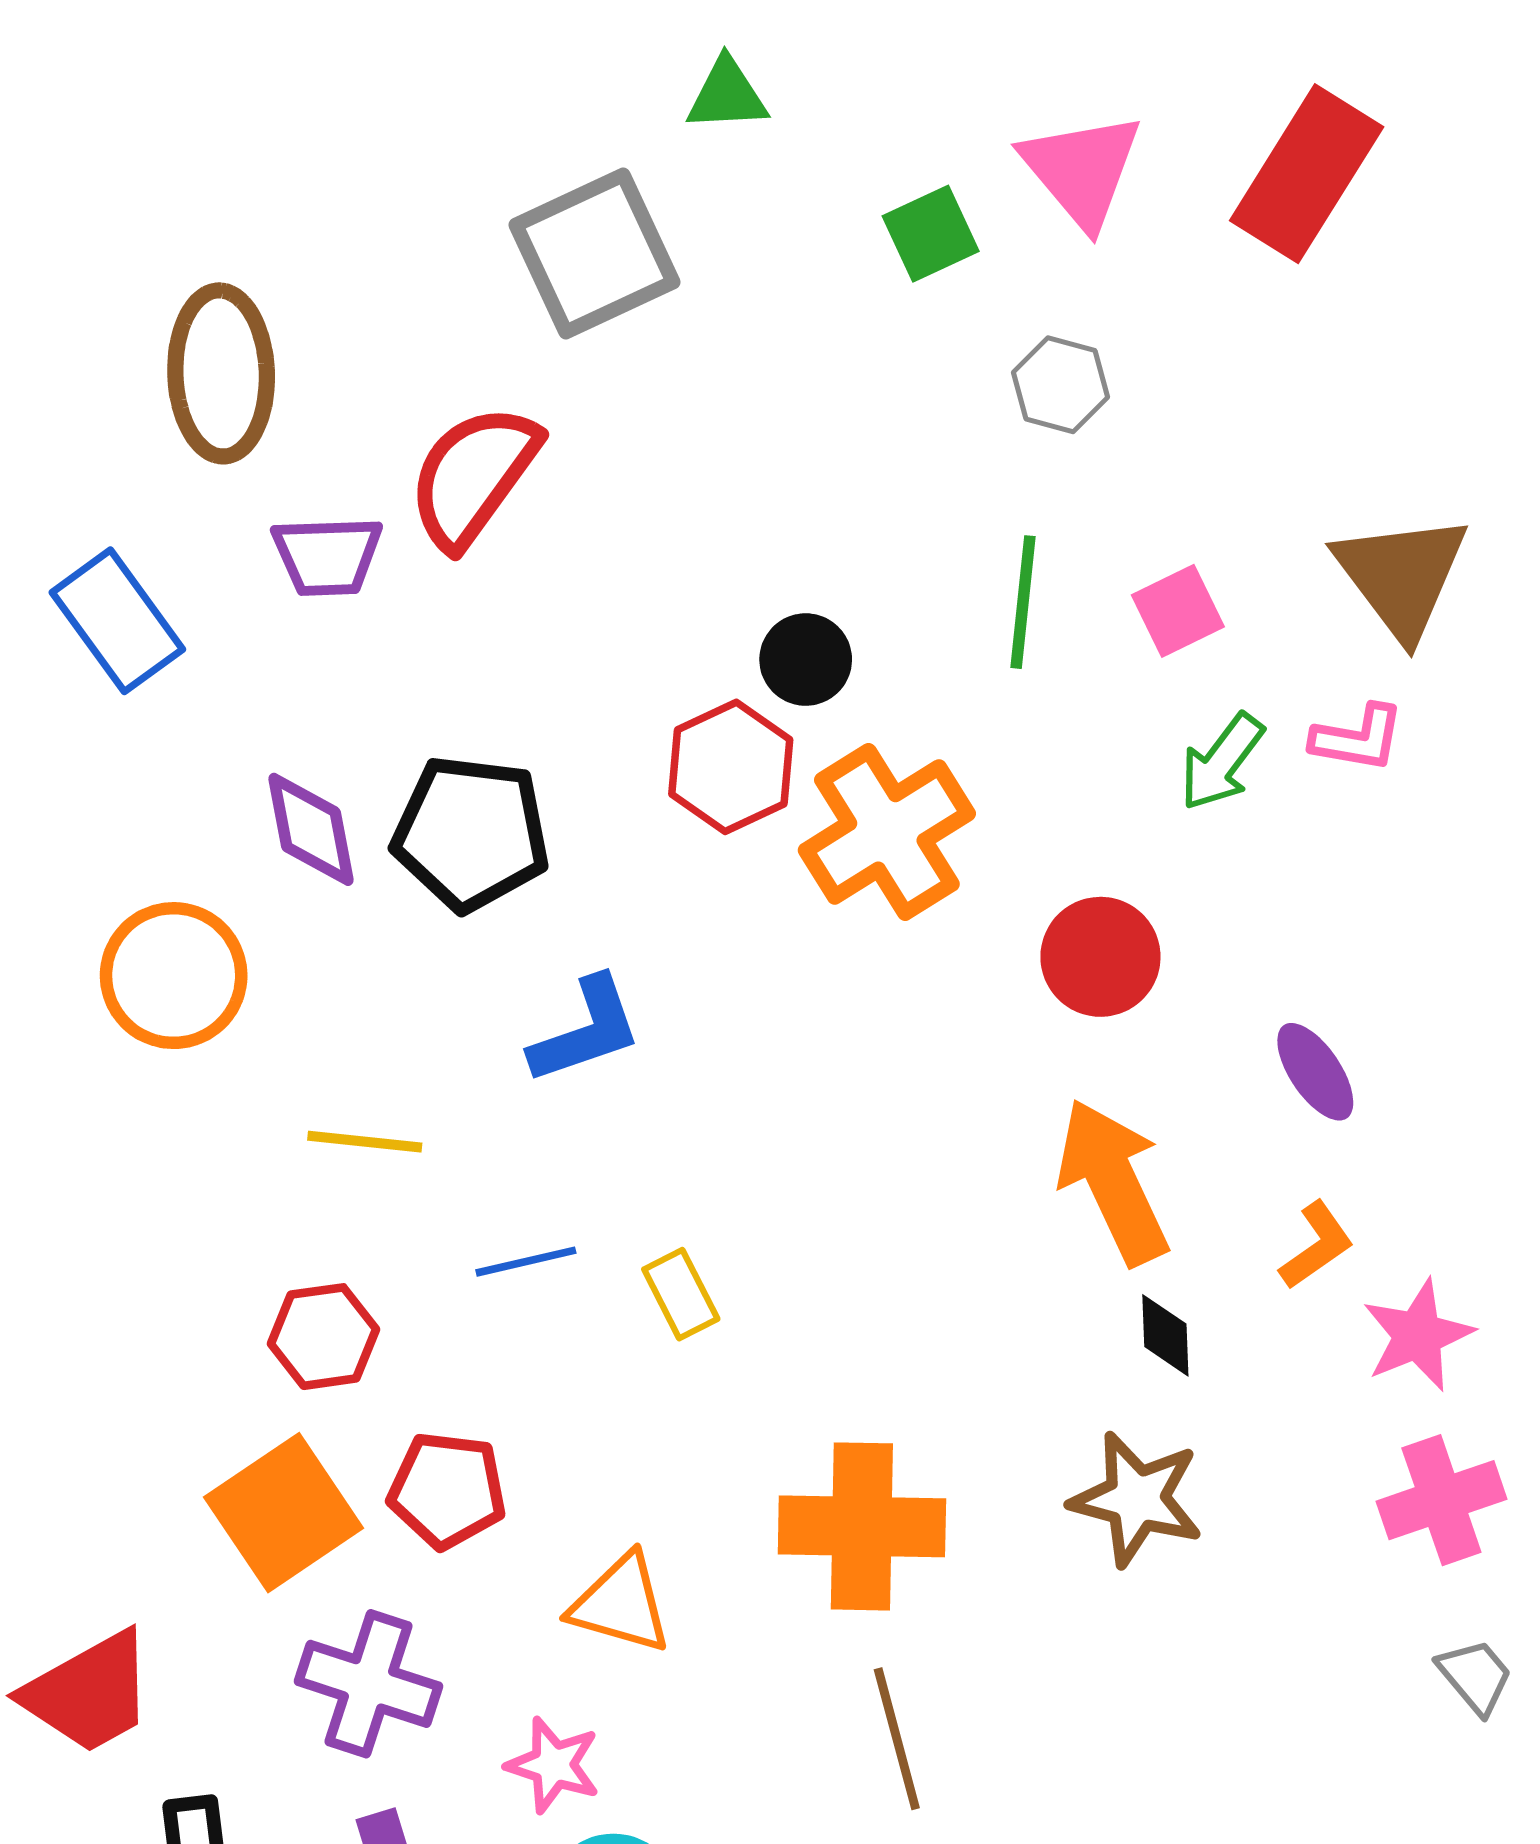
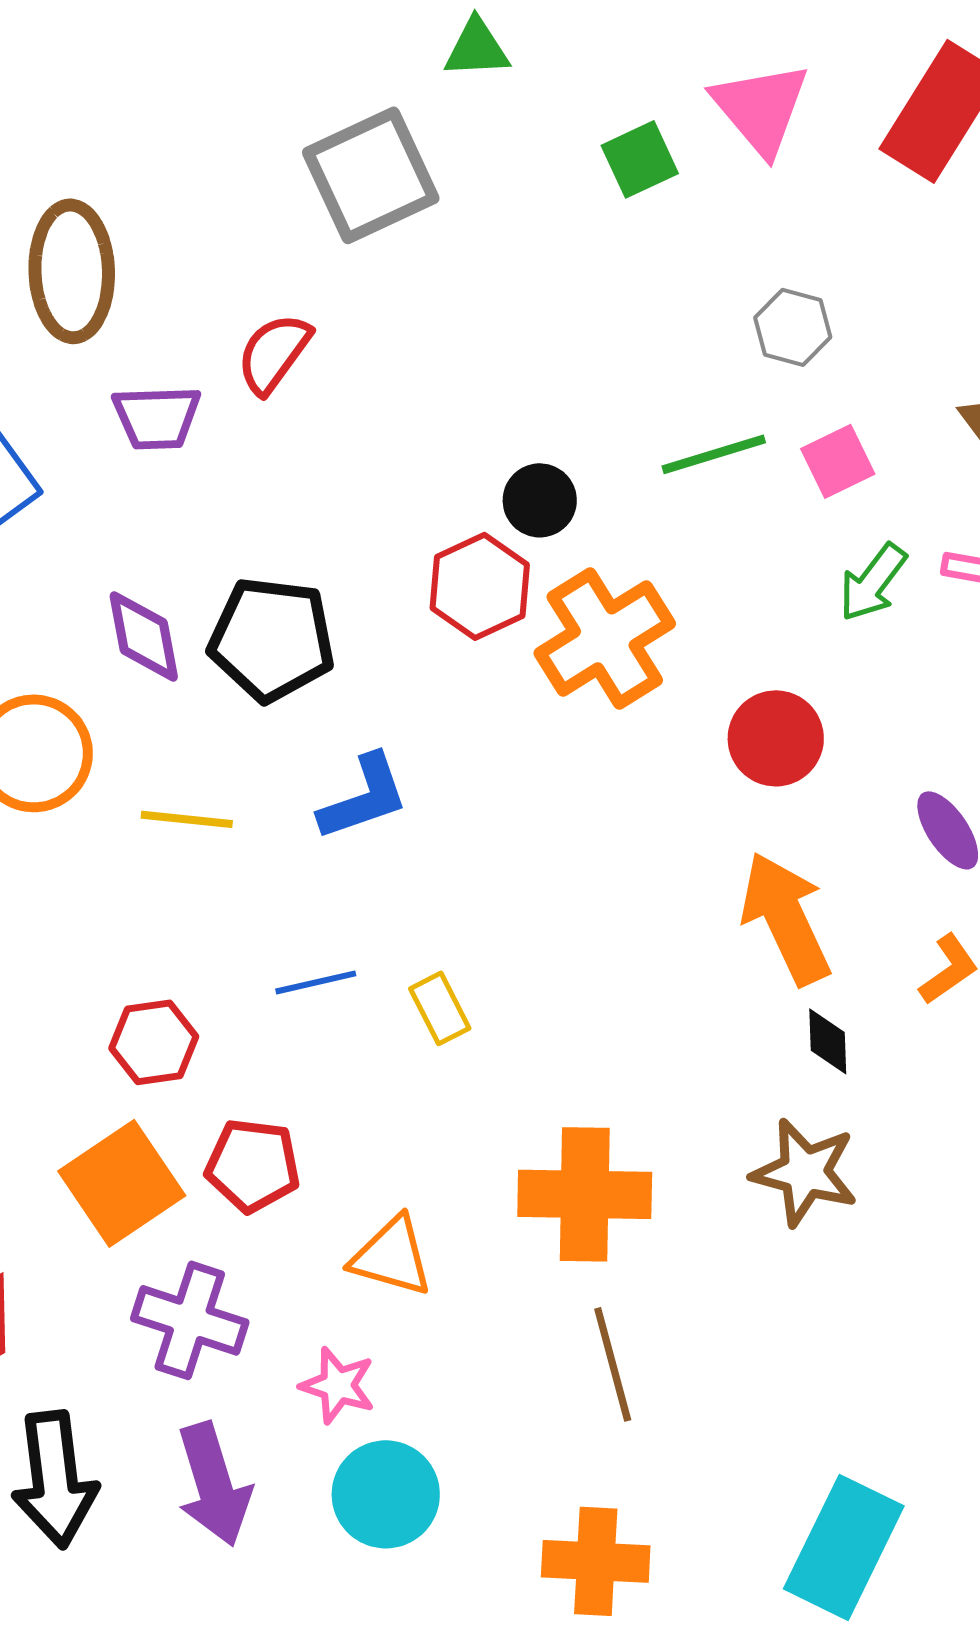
gray hexagon: (1060, 385) -> (793, 327), moved
red semicircle: (473, 476) -> (274, 353), size x0.7
green line: (1023, 602) -> (714, 454), turned 67
yellow line: (365, 1142) -> (187, 819), moved

